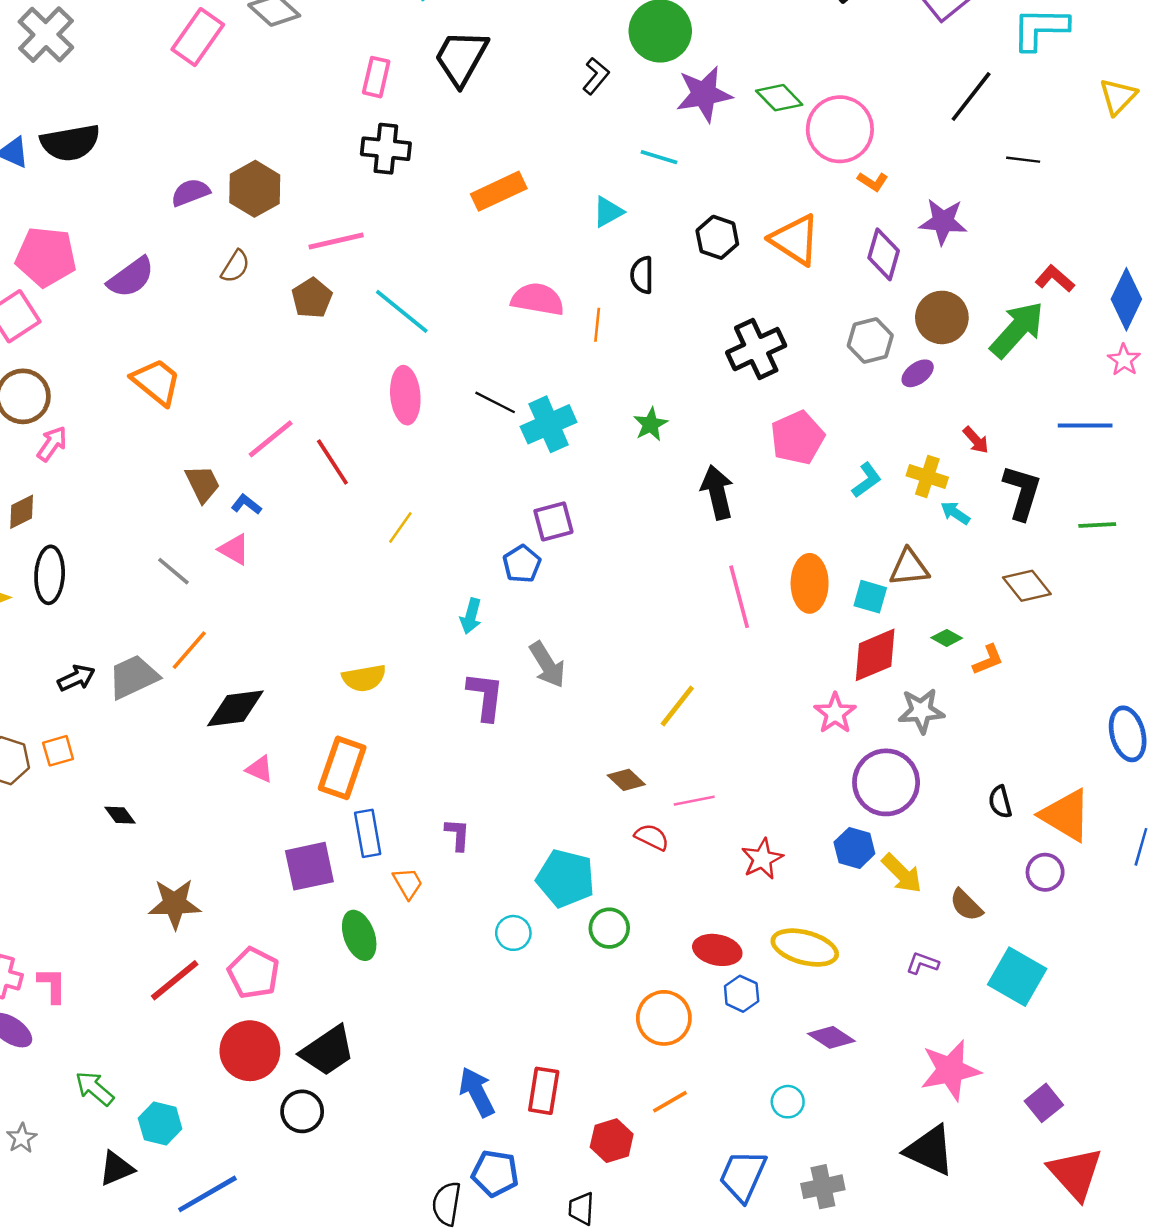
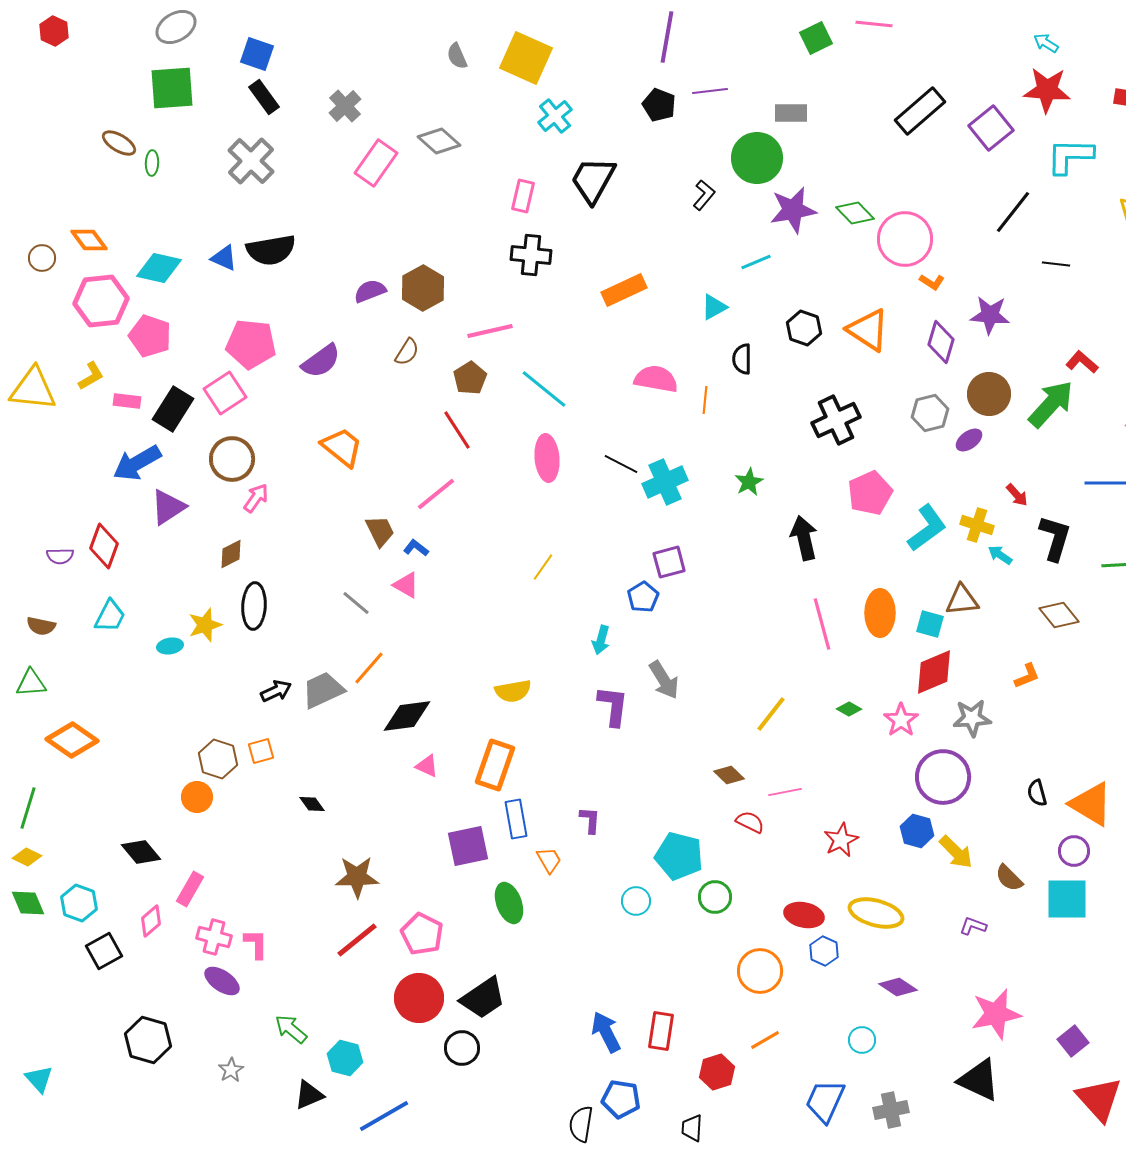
cyan line: (659, 157) -> (756, 262), turned -40
red line: (332, 462) -> (457, 430), moved
cyan L-shape: (867, 480) -> (927, 528), size x1.6
green diamond: (947, 638) -> (849, 709), moved
cyan square: (1017, 977) -> (1067, 899), moved, turned -30

